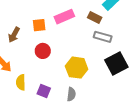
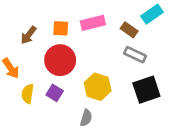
red circle: (43, 51) -> (60, 60), size x1.6
purple square: (44, 91) -> (55, 93), moved

